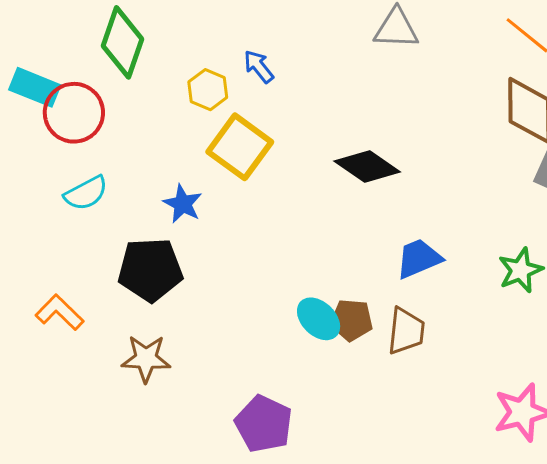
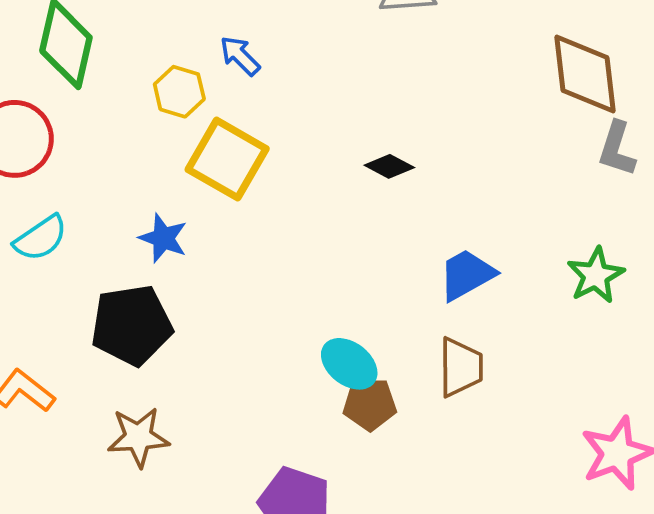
black diamond: (367, 167) -> (389, 166), size x0.6
brown pentagon: (352, 320) -> (370, 404), moved

